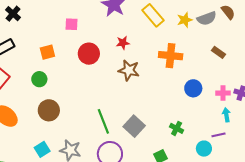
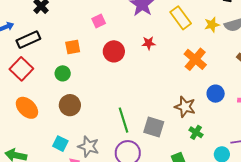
pink square: (72, 24) -> (99, 21), turned -32
orange cross: (171, 56) -> (195, 59), turned 30
brown star: (129, 70) -> (185, 107), moved
gray square: (134, 126) -> (154, 127), turned -30
cyan square: (42, 149) -> (60, 144), turned -35

